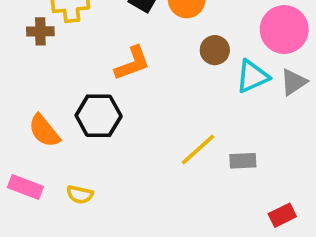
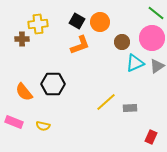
brown circle: (215, 50) -> (122, 42), moved
orange L-shape: (132, 63) -> (80, 45), moved
red rectangle: (282, 215) -> (151, 137), turned -40

